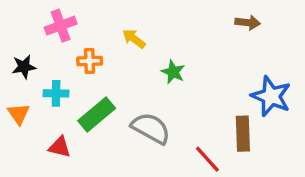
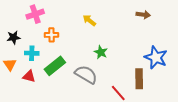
yellow arrow: (134, 39) -> (89, 20), moved
green star: (173, 72) -> (101, 52), moved
red triangle: (60, 147) -> (29, 76), moved

